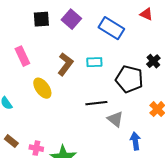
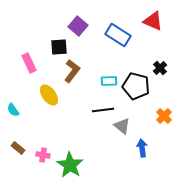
red triangle: (146, 14) -> (153, 21), size x1.5
black square: (41, 19) -> (59, 47), moved
cyan rectangle: (94, 62) -> (109, 81), moved

